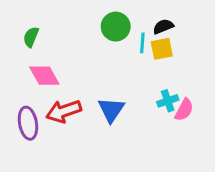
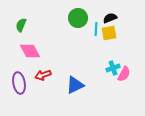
blue triangle: (111, 110) -> (75, 85), moved, turned 30
red arrow: (64, 111) -> (43, 75), size x0.7

